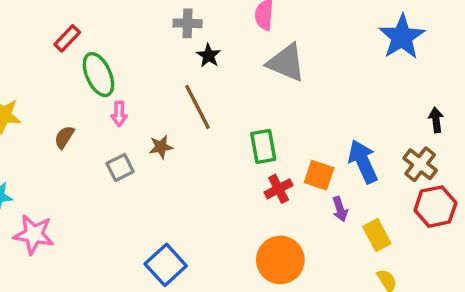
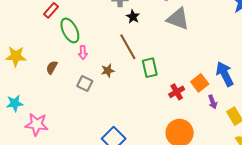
green rectangle: (263, 146) -> (150, 68), moved
gray square: (120, 167) -> (85, 84), turned -35
orange square: (319, 175) -> (200, 83), turned 36

